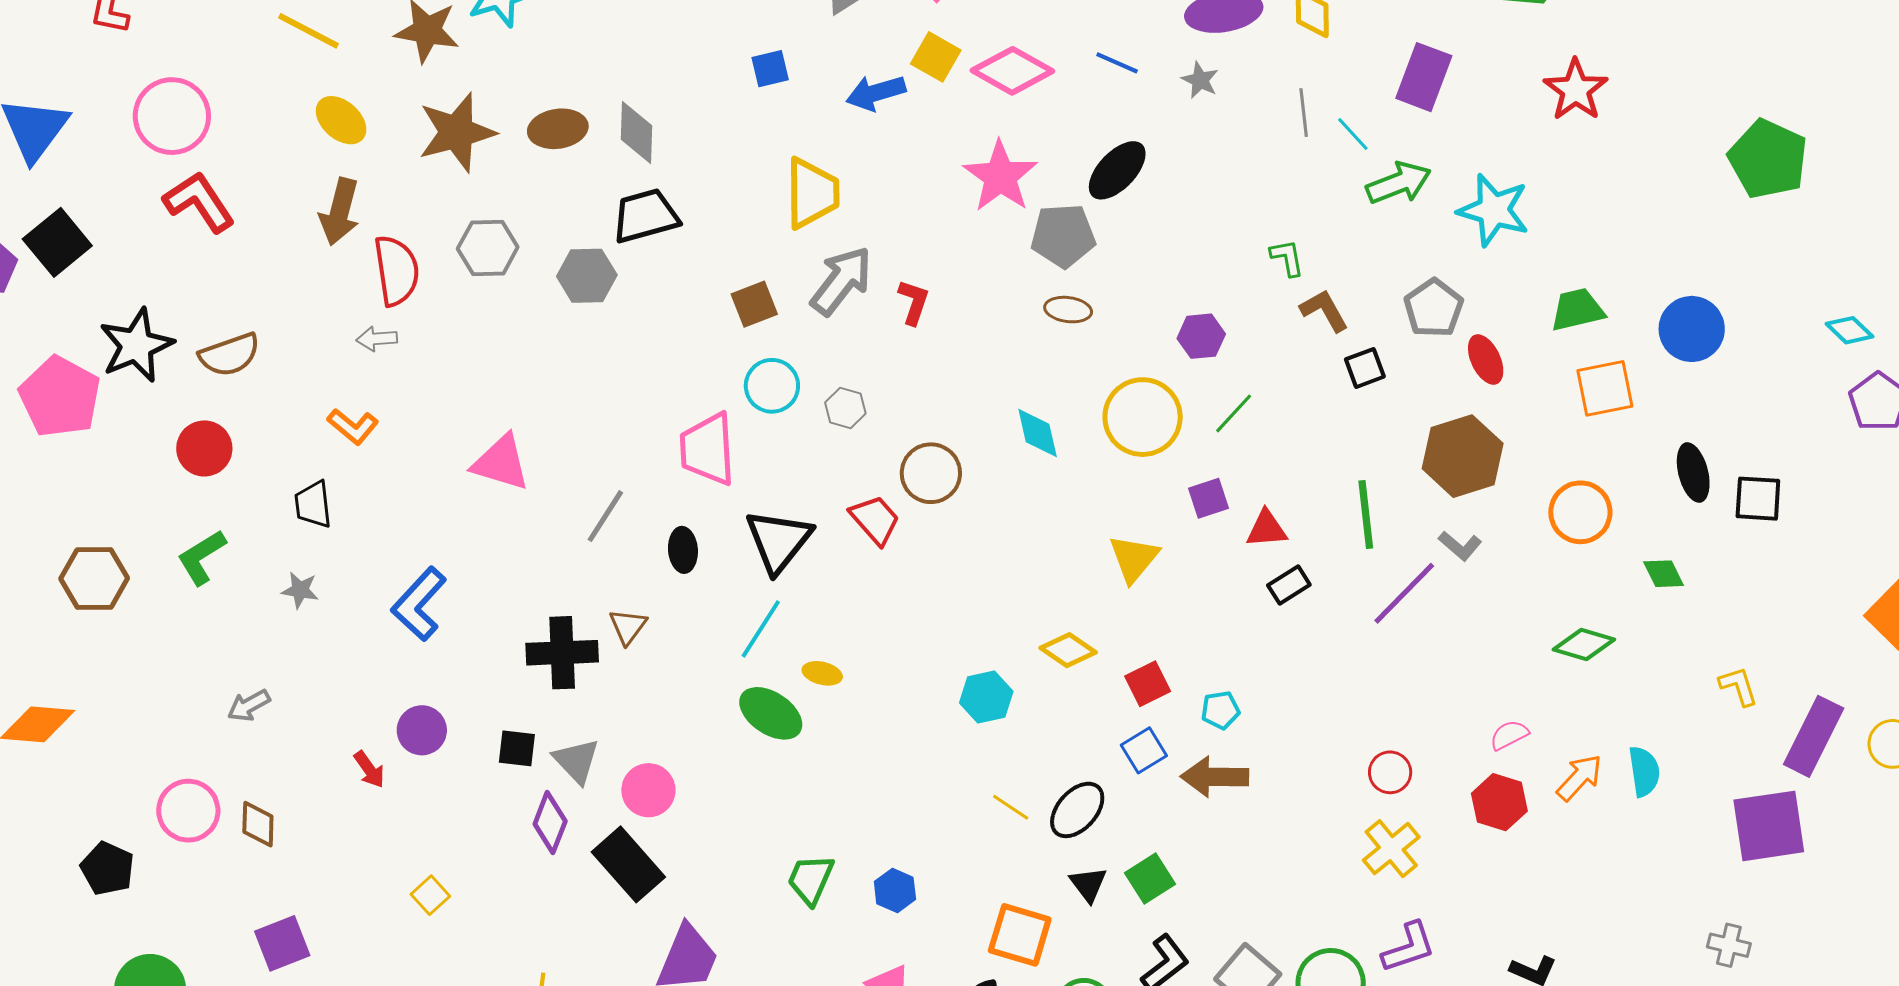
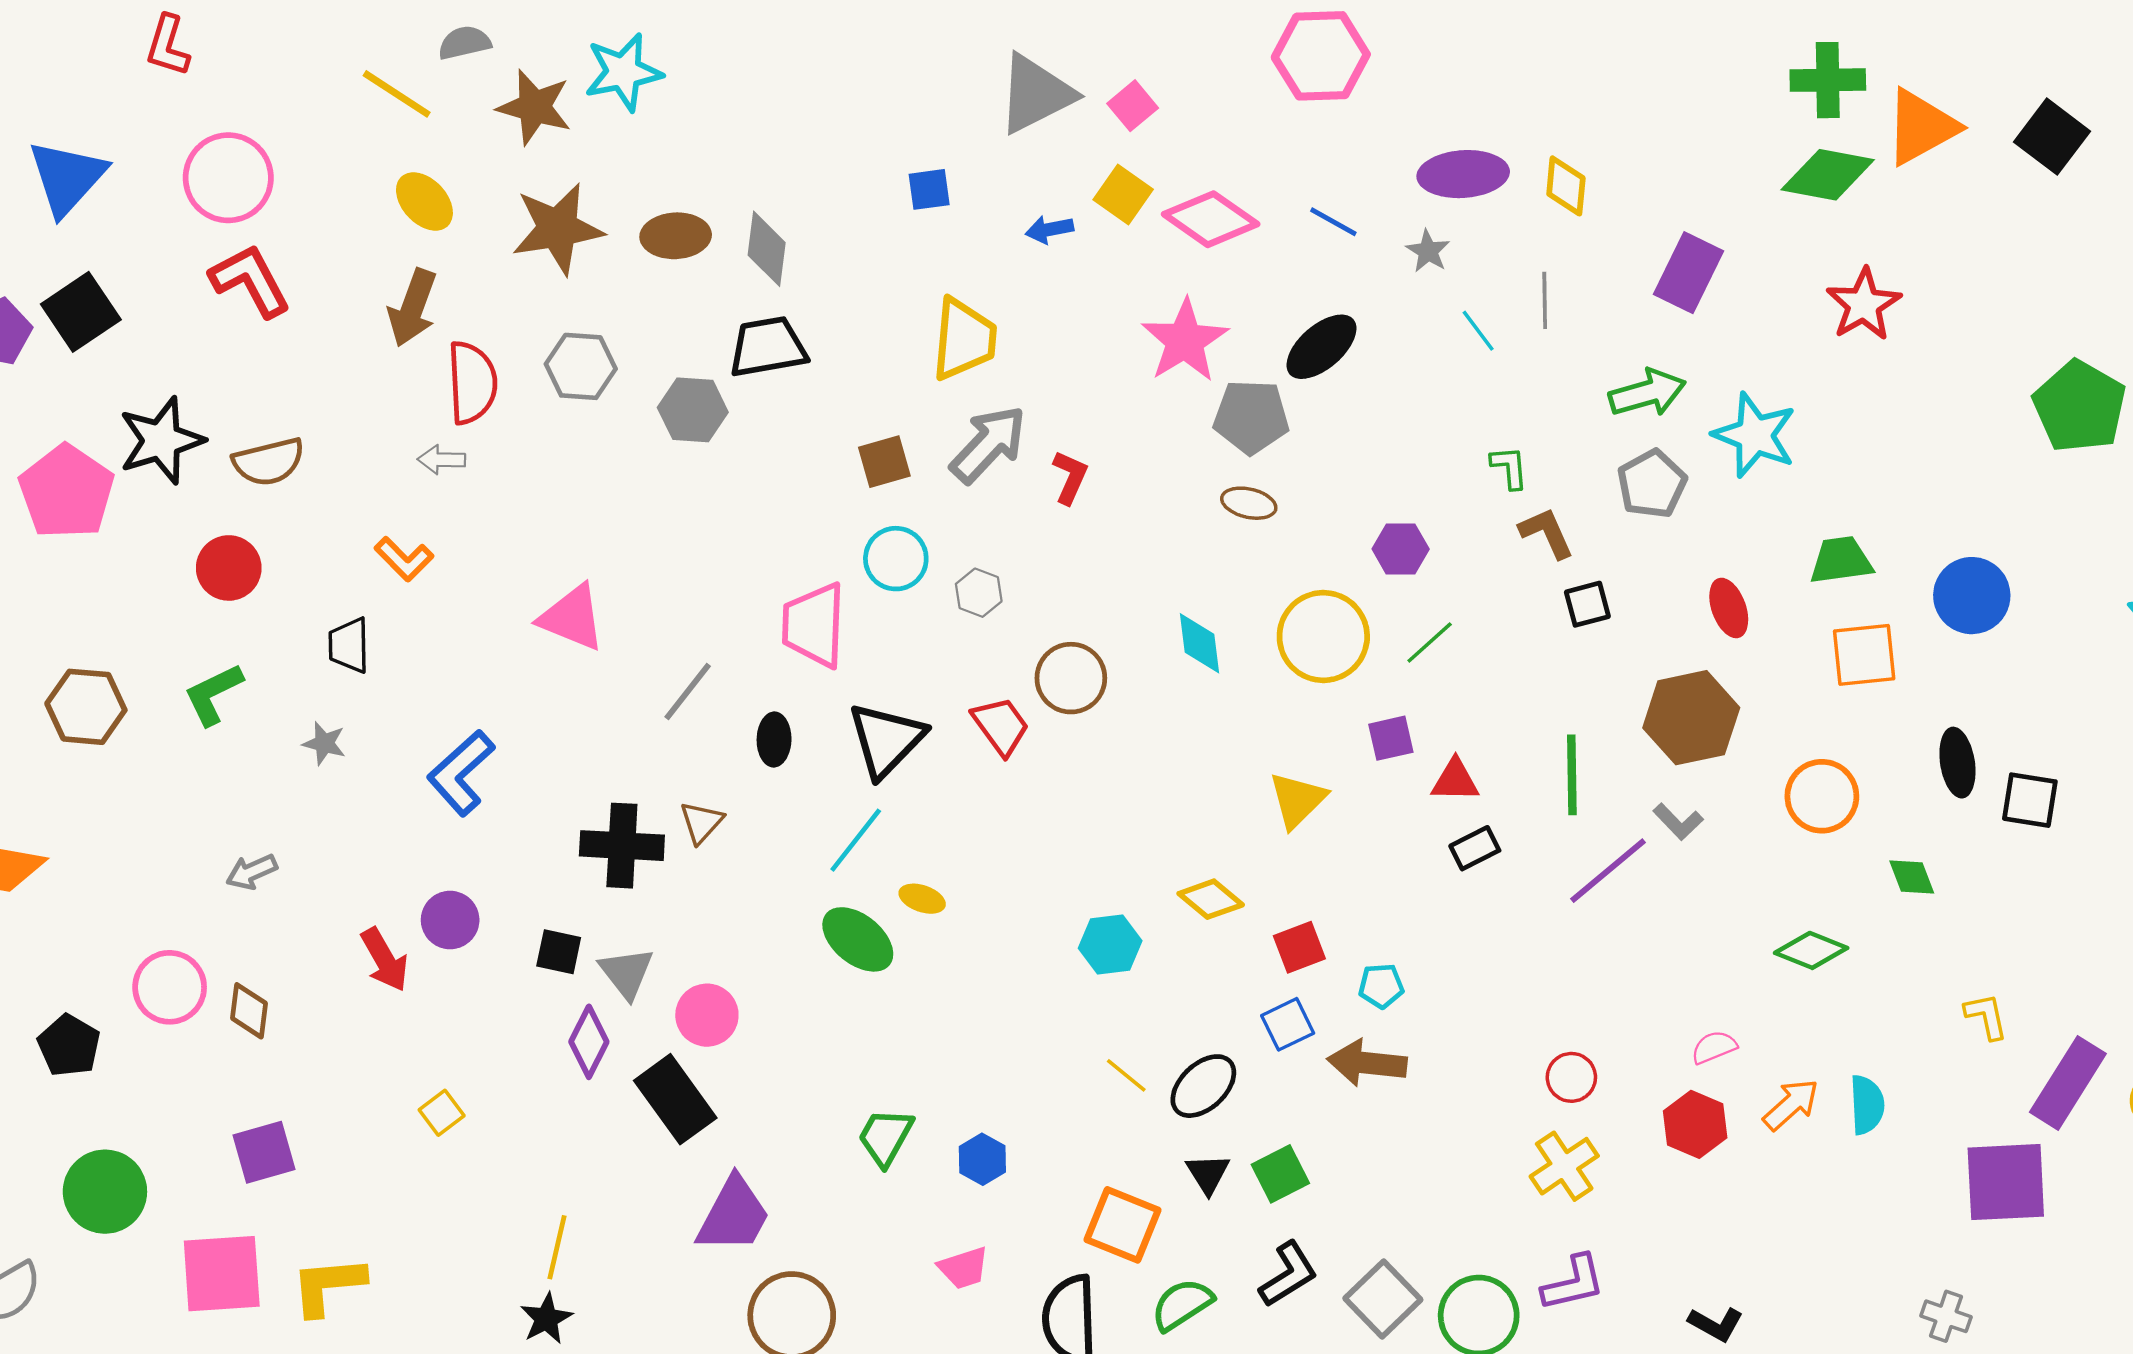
blue arrow: (876, 93) -> (1049, 229), size x0.7
cyan line: (1353, 134) -> (1478, 331), moved
gray pentagon: (1434, 308) -> (1652, 484), moved
red arrow: (369, 769) -> (385, 960), size x1.4

